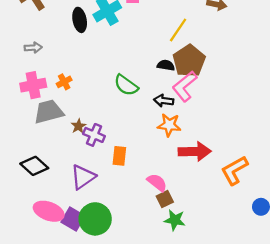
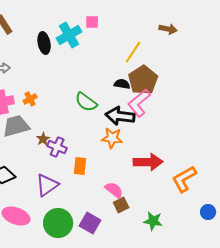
black arrow: (164, 101) -> (120, 116), size x1.6
orange star: (169, 125) -> (112, 138), moved
purple square: (73, 219) -> (90, 223), moved
green star: (175, 220) -> (153, 221), moved

